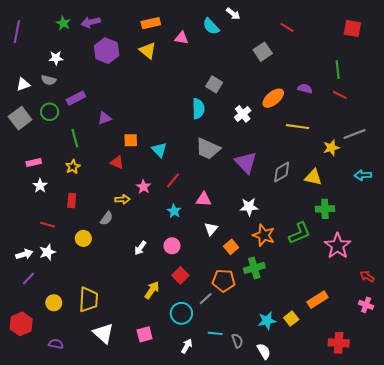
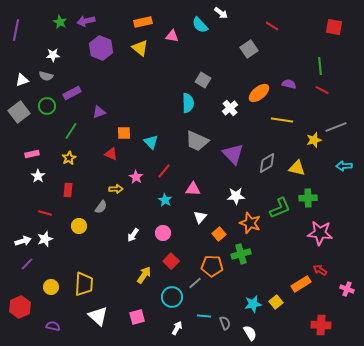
green line: (75, 138) -> (71, 131), turned 48
green L-shape: (300, 233) -> (280, 208), moved
pink star: (338, 246) -> (320, 233), turned -30
red arrow: (367, 276) -> (320, 270), moved

